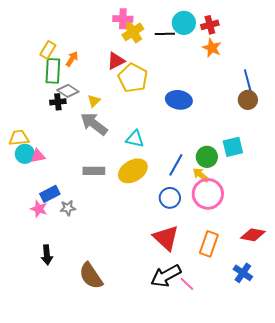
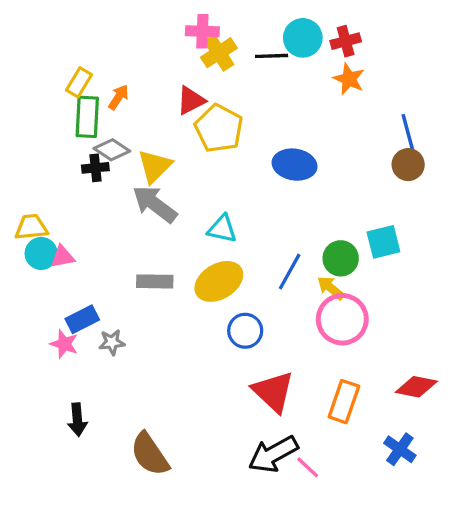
yellow triangle: (94, 101) -> (155, 166), size x1.6
blue circle: (170, 198) -> (245, 331), moved

